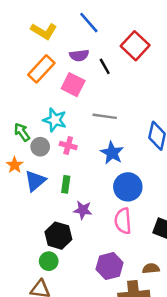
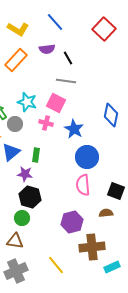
red square: (135, 46) -> (104, 29), moved
pink square: (73, 85) -> (56, 103), moved
gray line: (105, 116) -> (66, 81), moved
pink cross: (68, 146) -> (46, 123), moved
purple star: (83, 210) -> (25, 174), moved
brown semicircle: (151, 268) -> (106, 213), moved

